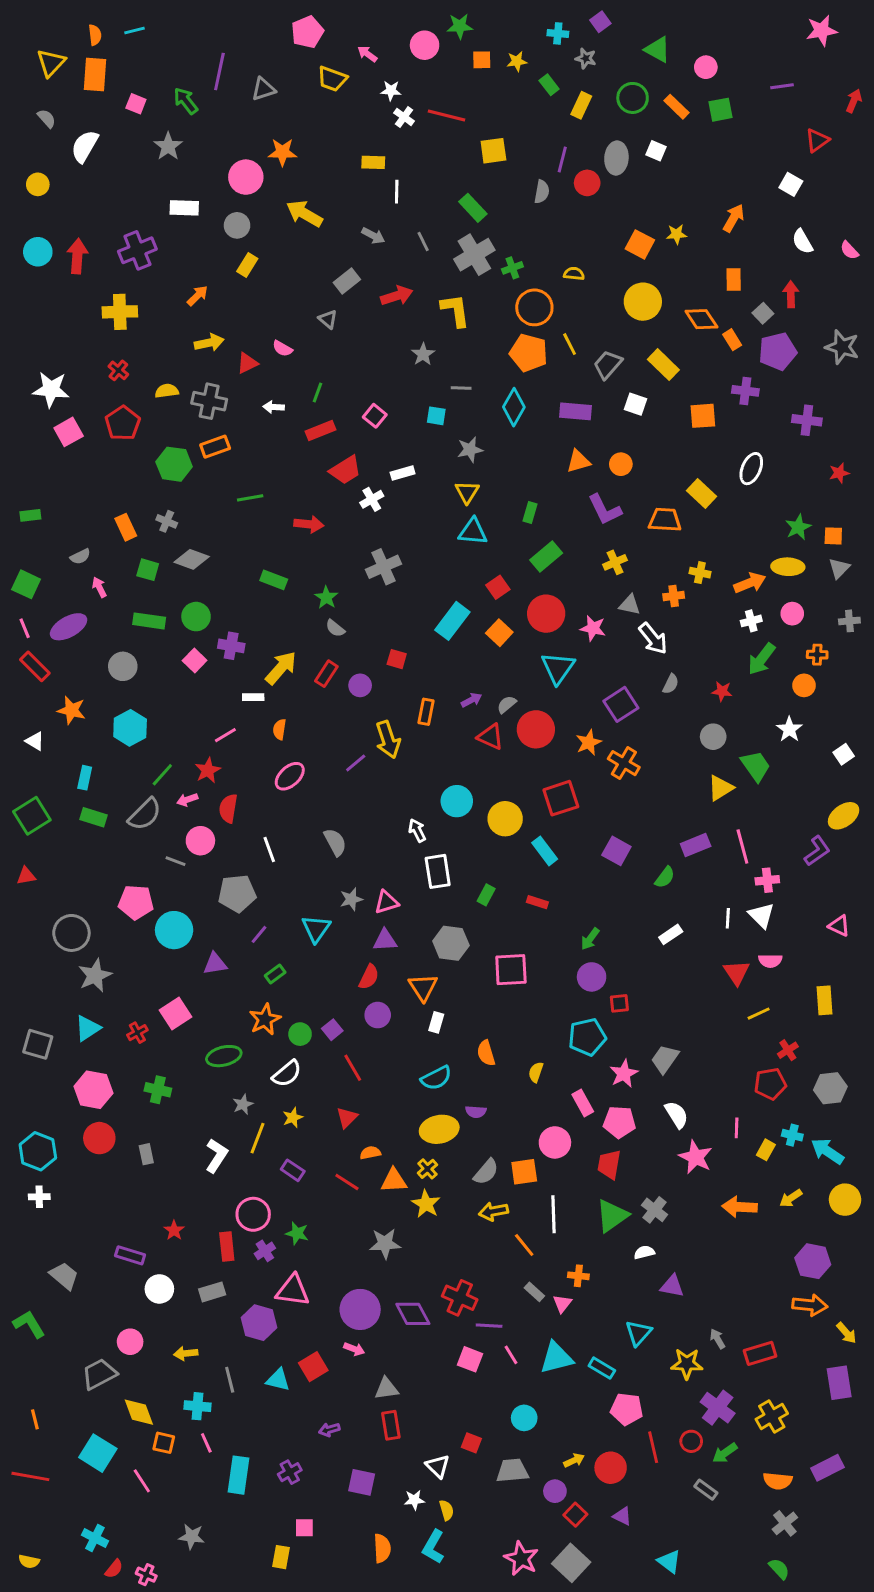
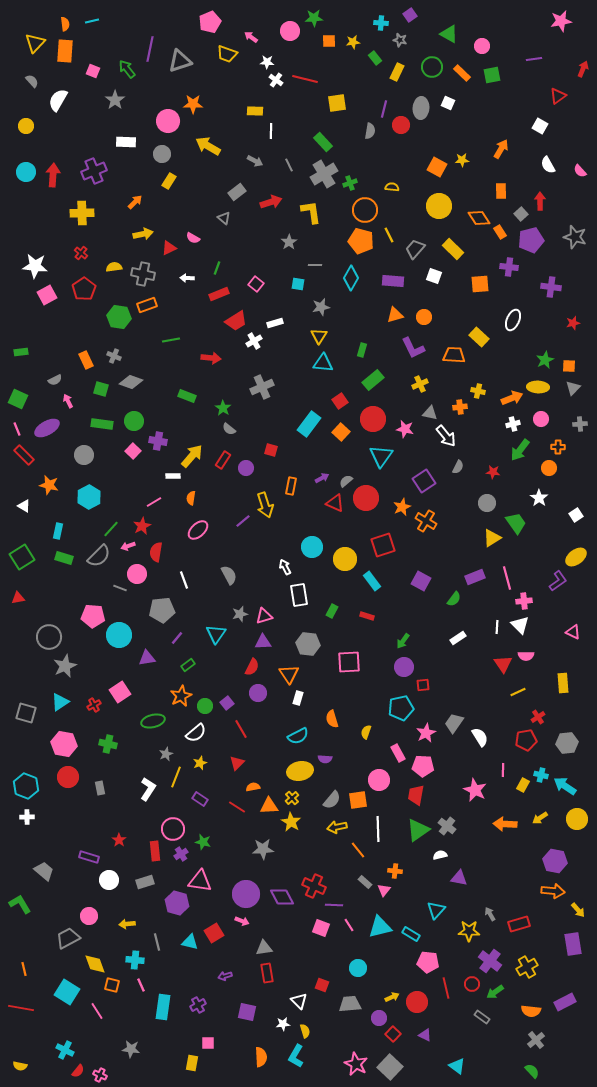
gray triangle: (263, 89) -> (180, 61), size x1.4
white semicircle: (677, 1115) -> (480, 737), moved

